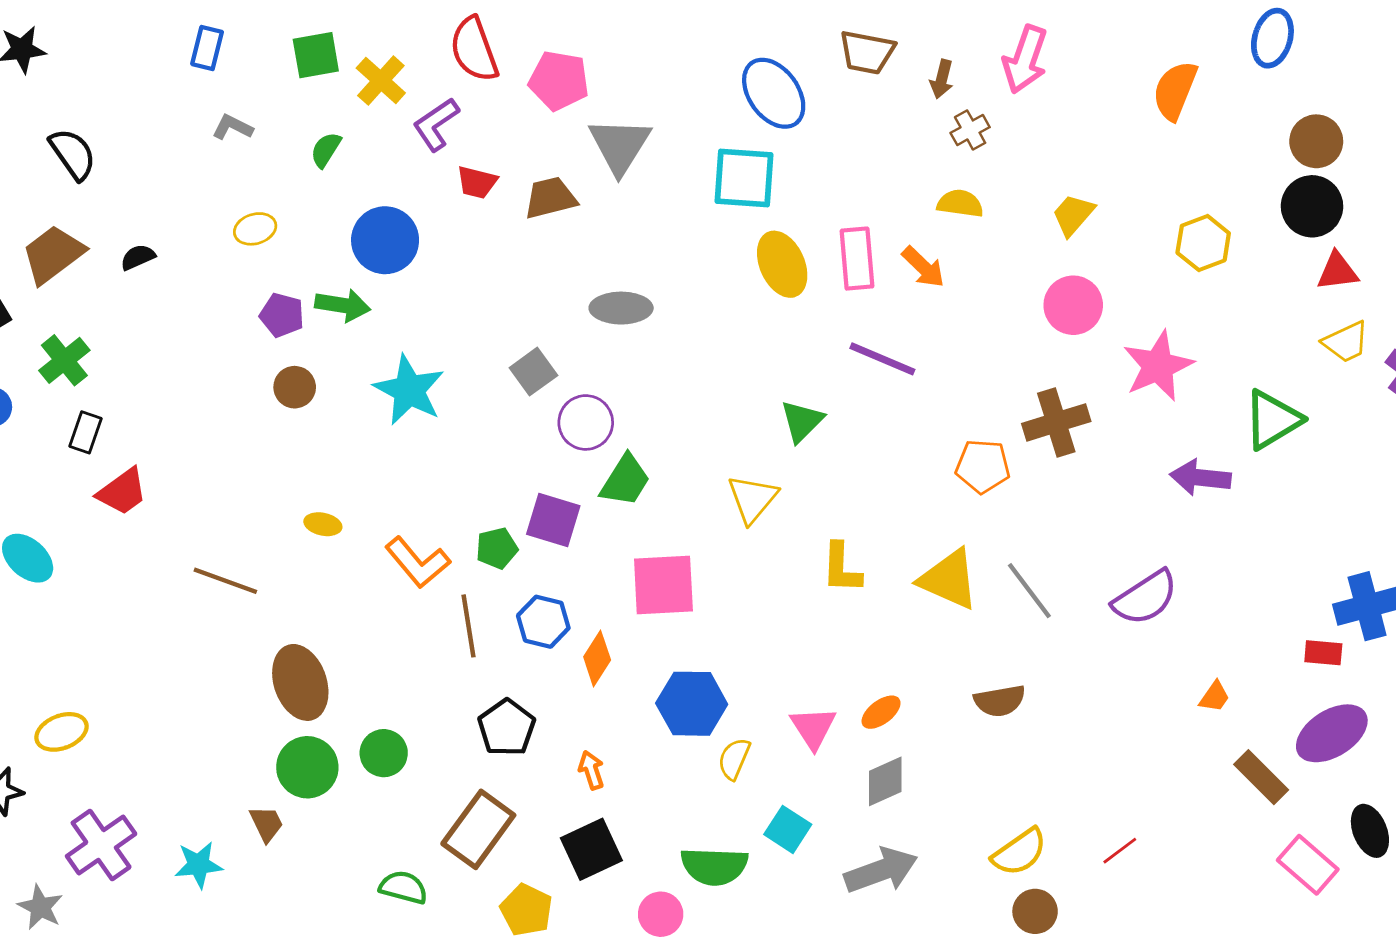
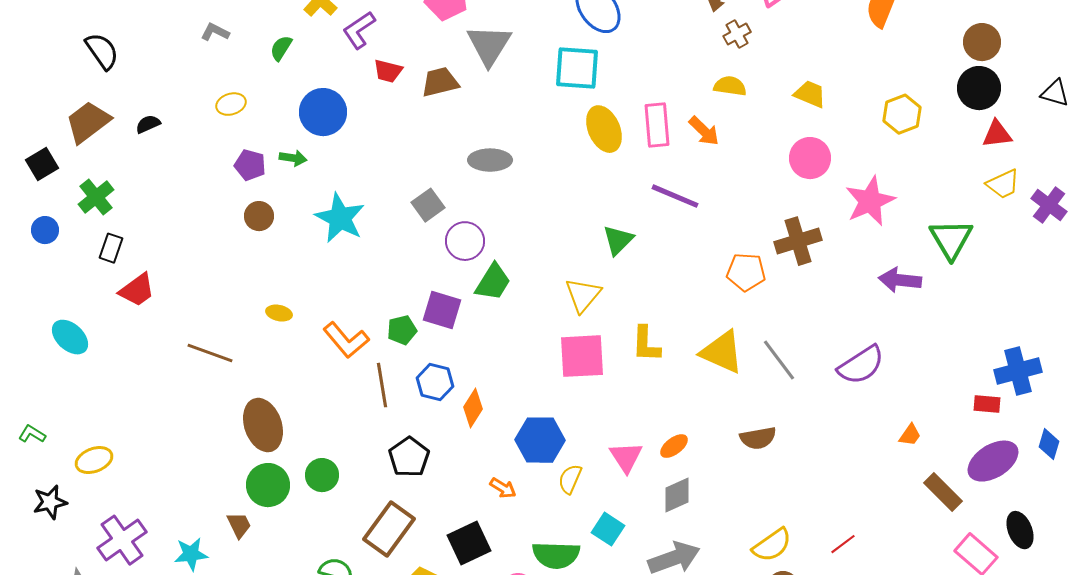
yellow trapezoid: (1073, 215) -> (810, 94), turned 72
green arrow: (343, 305) -> (293, 158), size x0.7
green triangle: (1272, 420) -> (951, 239), turned -30
pink square: (663, 585) -> (582, 356), moved
orange arrow: (591, 770) -> (503, 488), moved, turned 140

